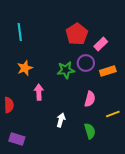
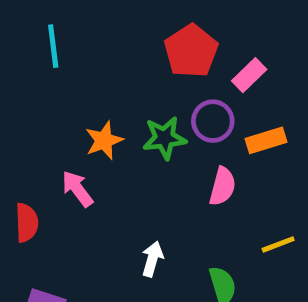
orange star: (25, 68) -> (104, 140), moved
pink arrow: (39, 92) -> (77, 189), moved, turned -35
pink semicircle: (90, 99) -> (222, 186), moved

